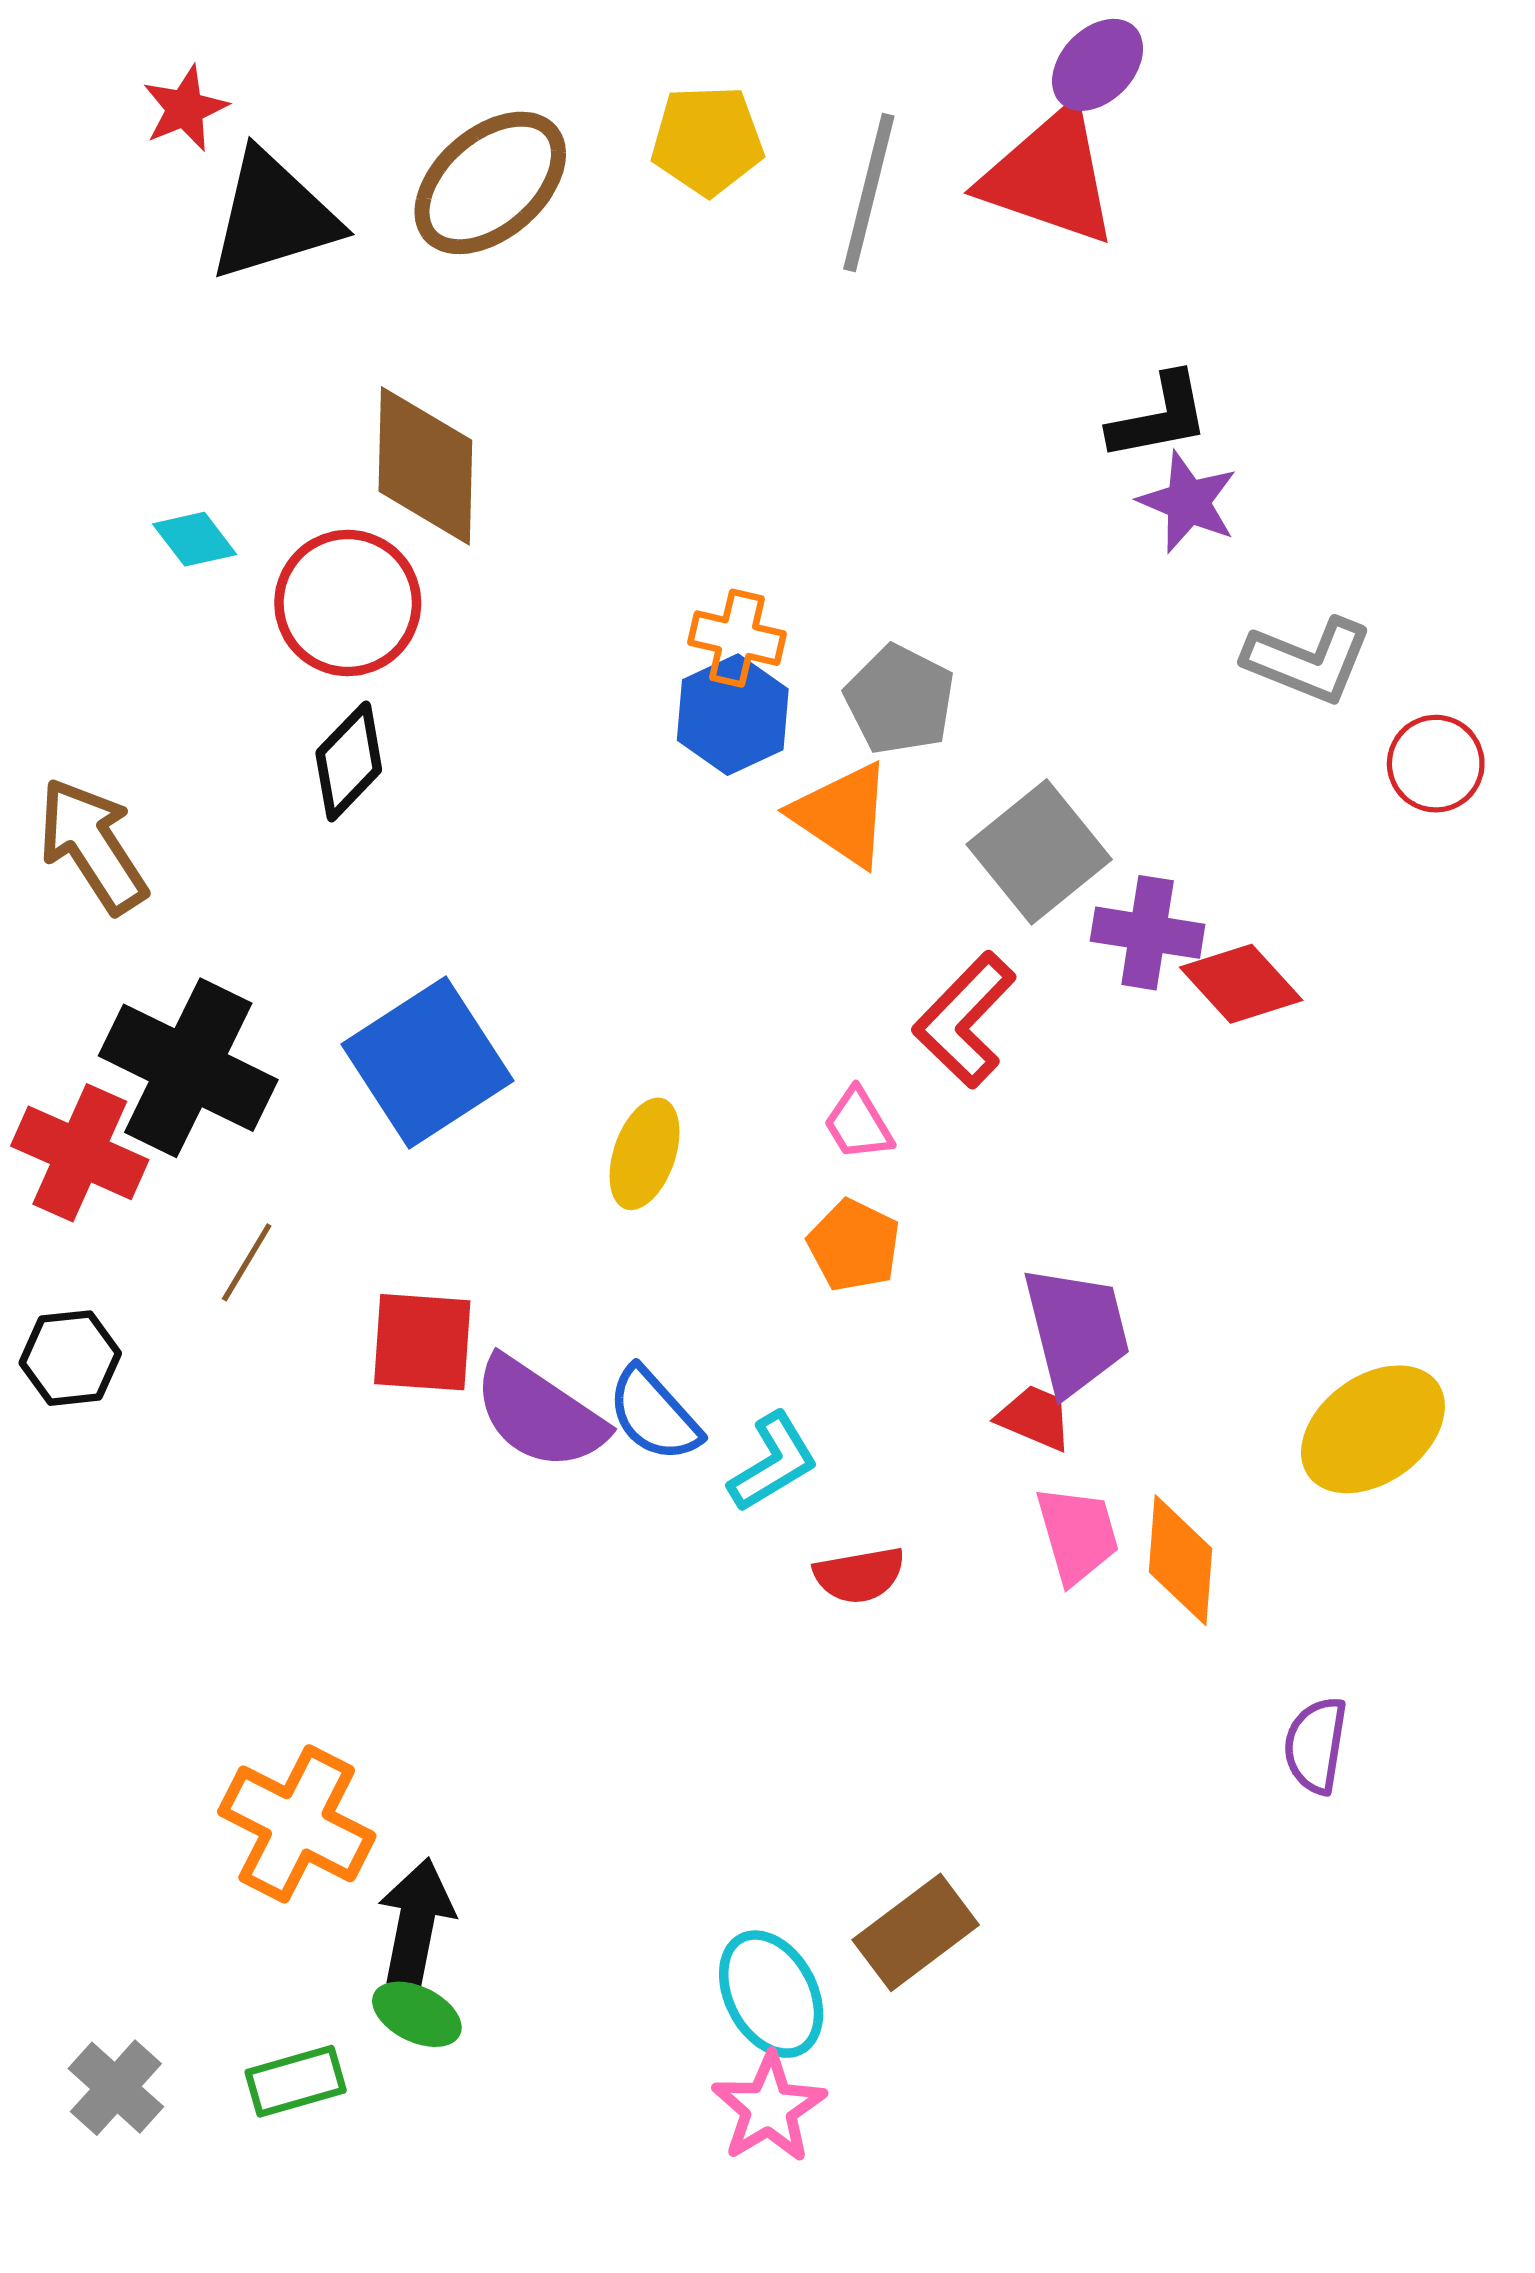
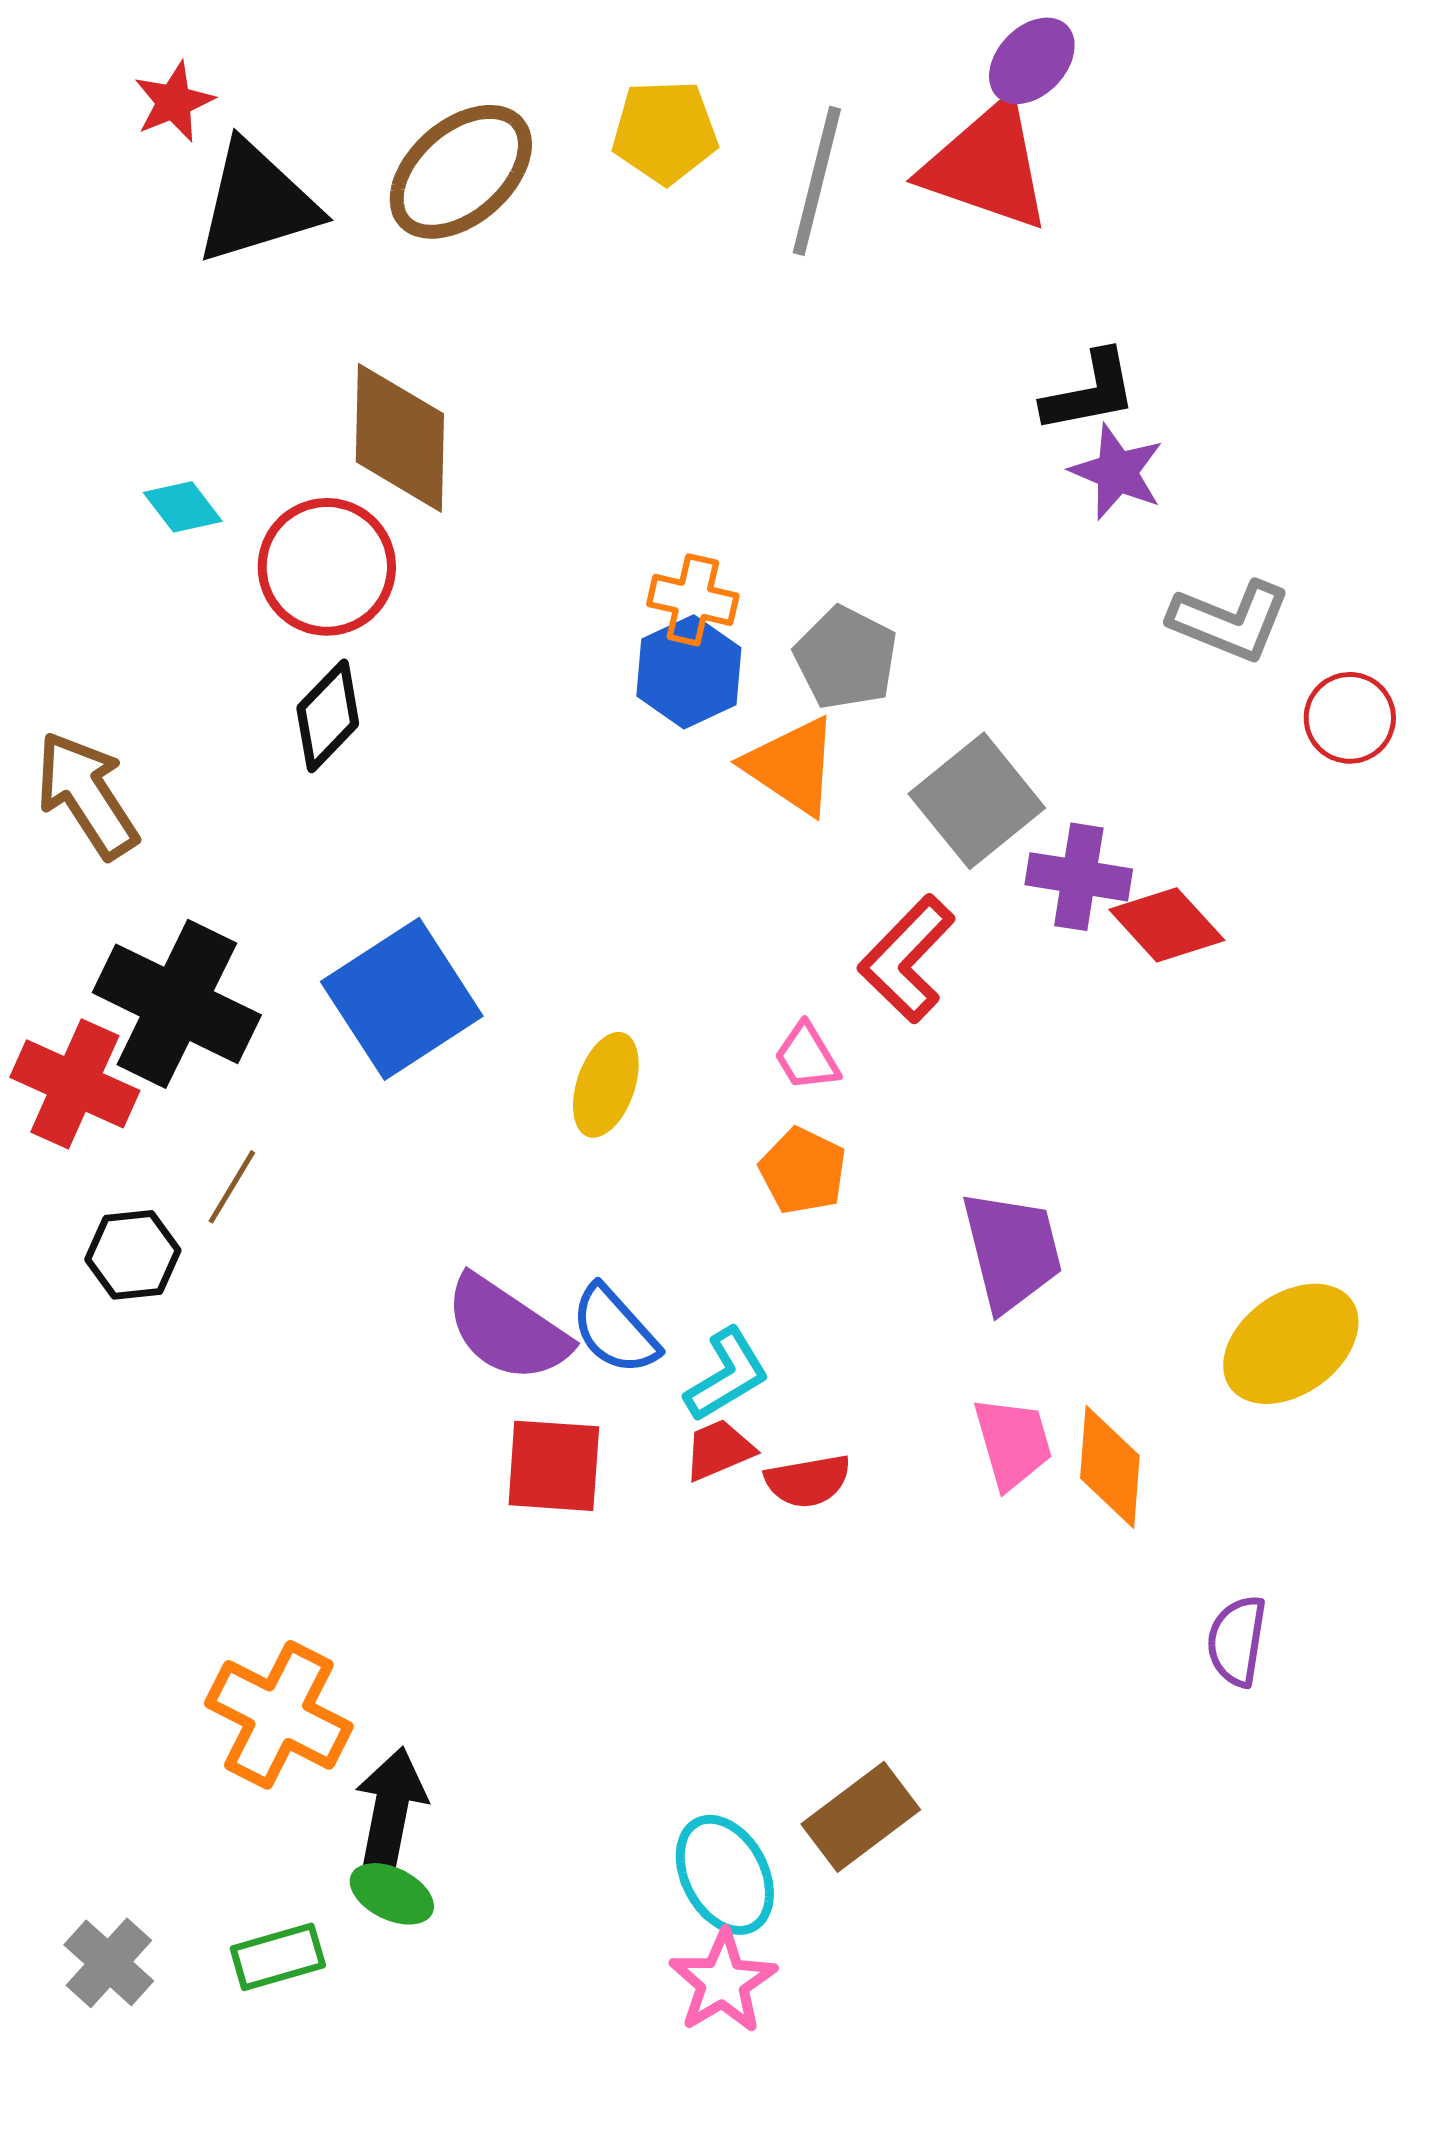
red square: (422, 1342) -> (554, 1466), moved
black hexagon: (70, 1358) -> (133, 1255), moved
red trapezoid: (1035, 1418) -> (719, 1450), moved, turned -46

